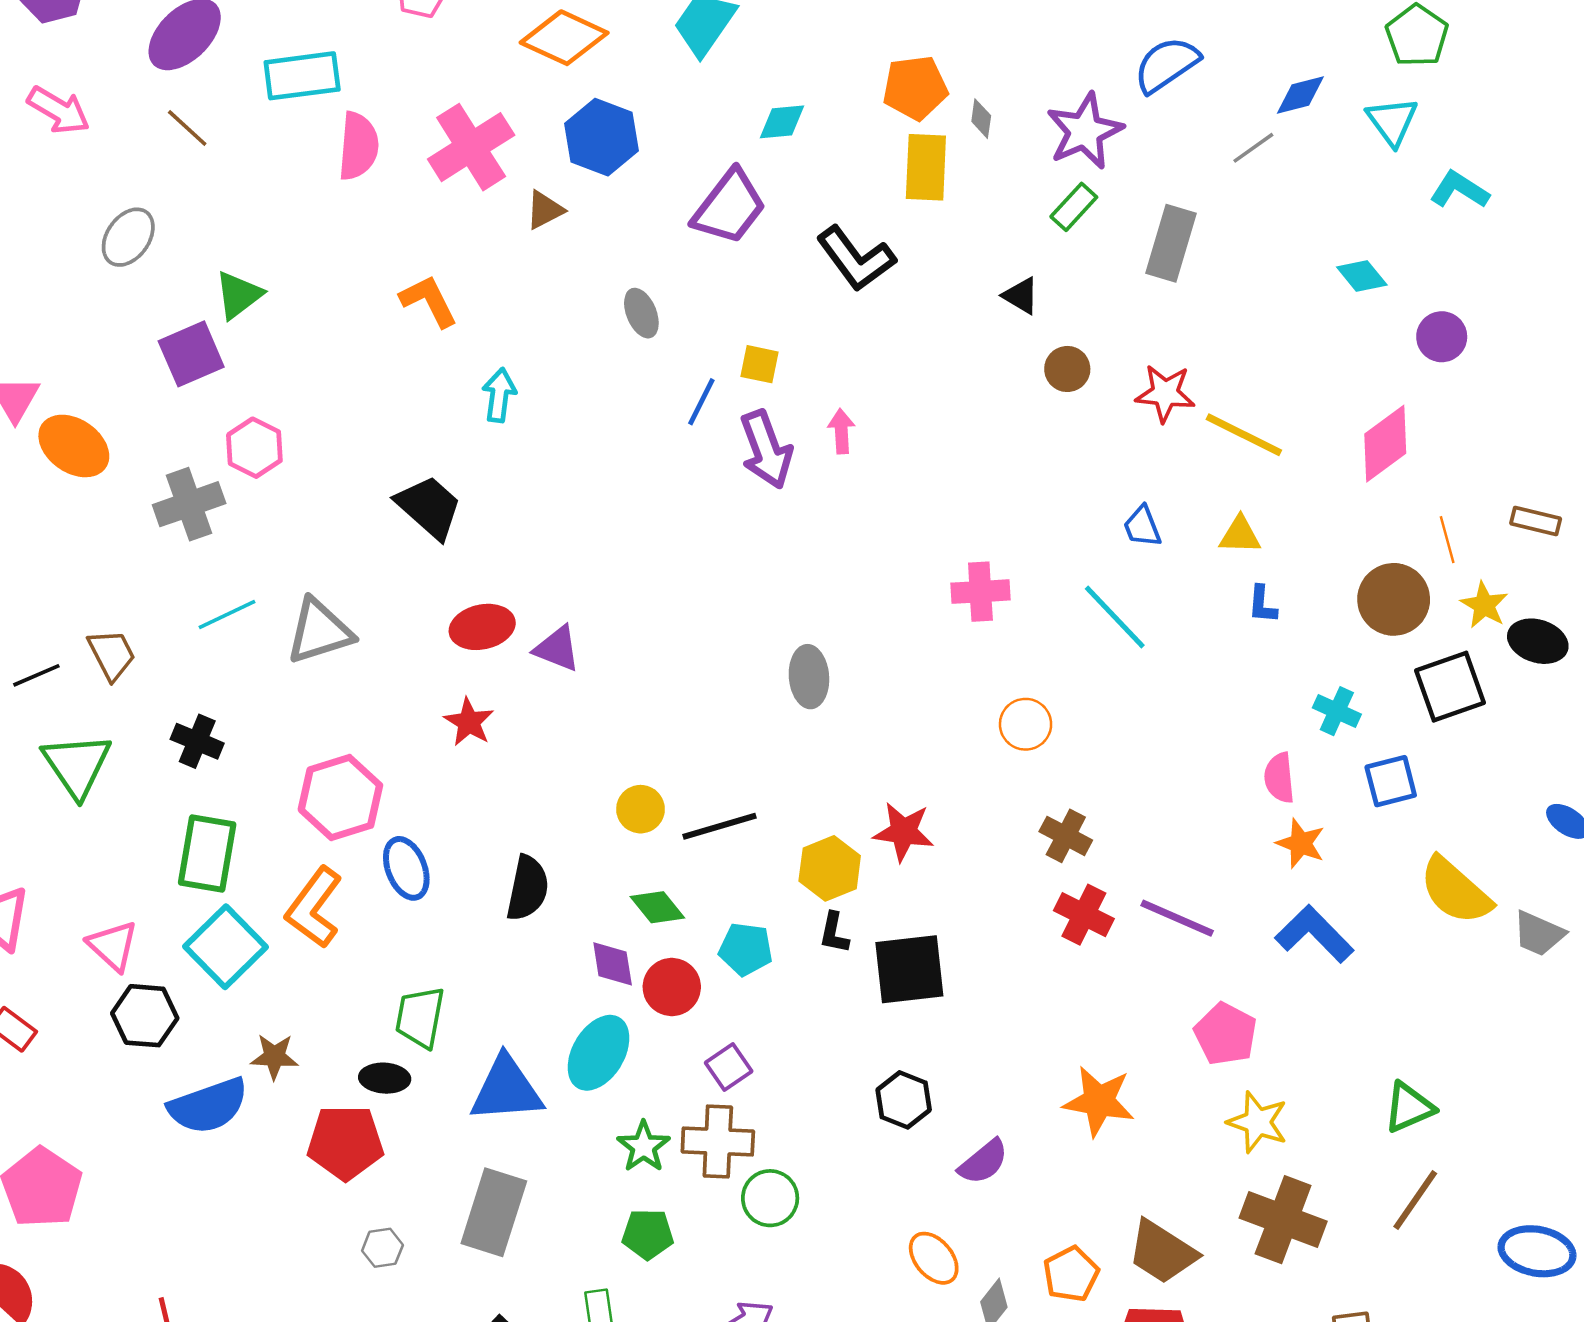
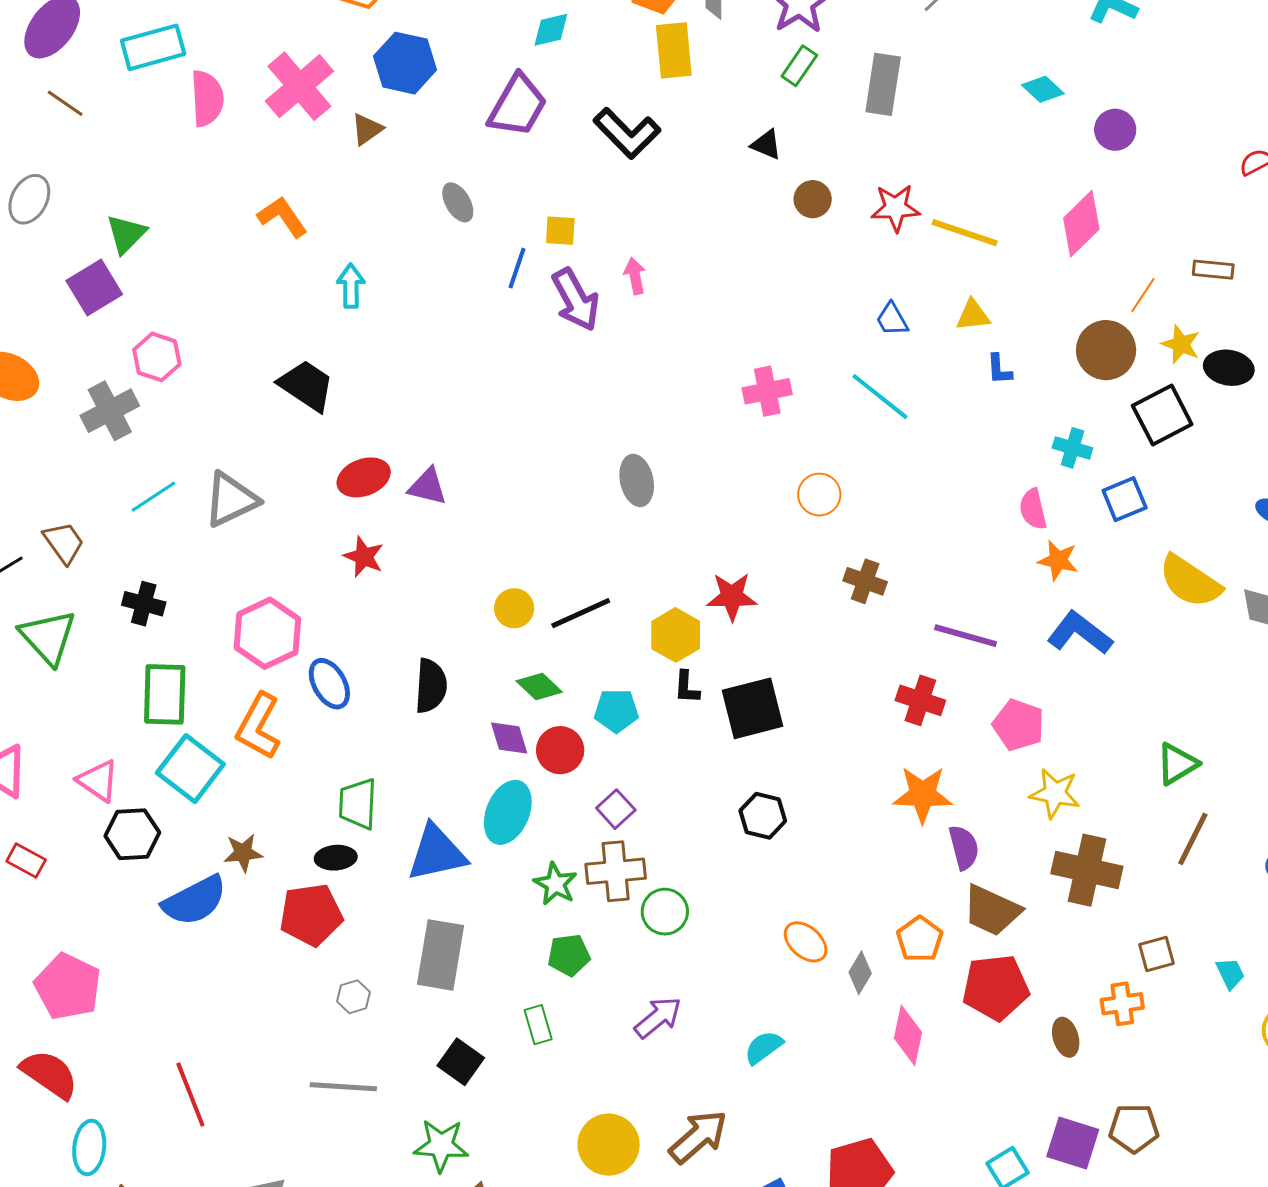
orange line: (1447, 540) -> (1143, 295), turned 57
red cross: (1084, 915) -> (920, 700), moved
purple semicircle: (983, 1162) -> (964, 847), moved, turned -57

